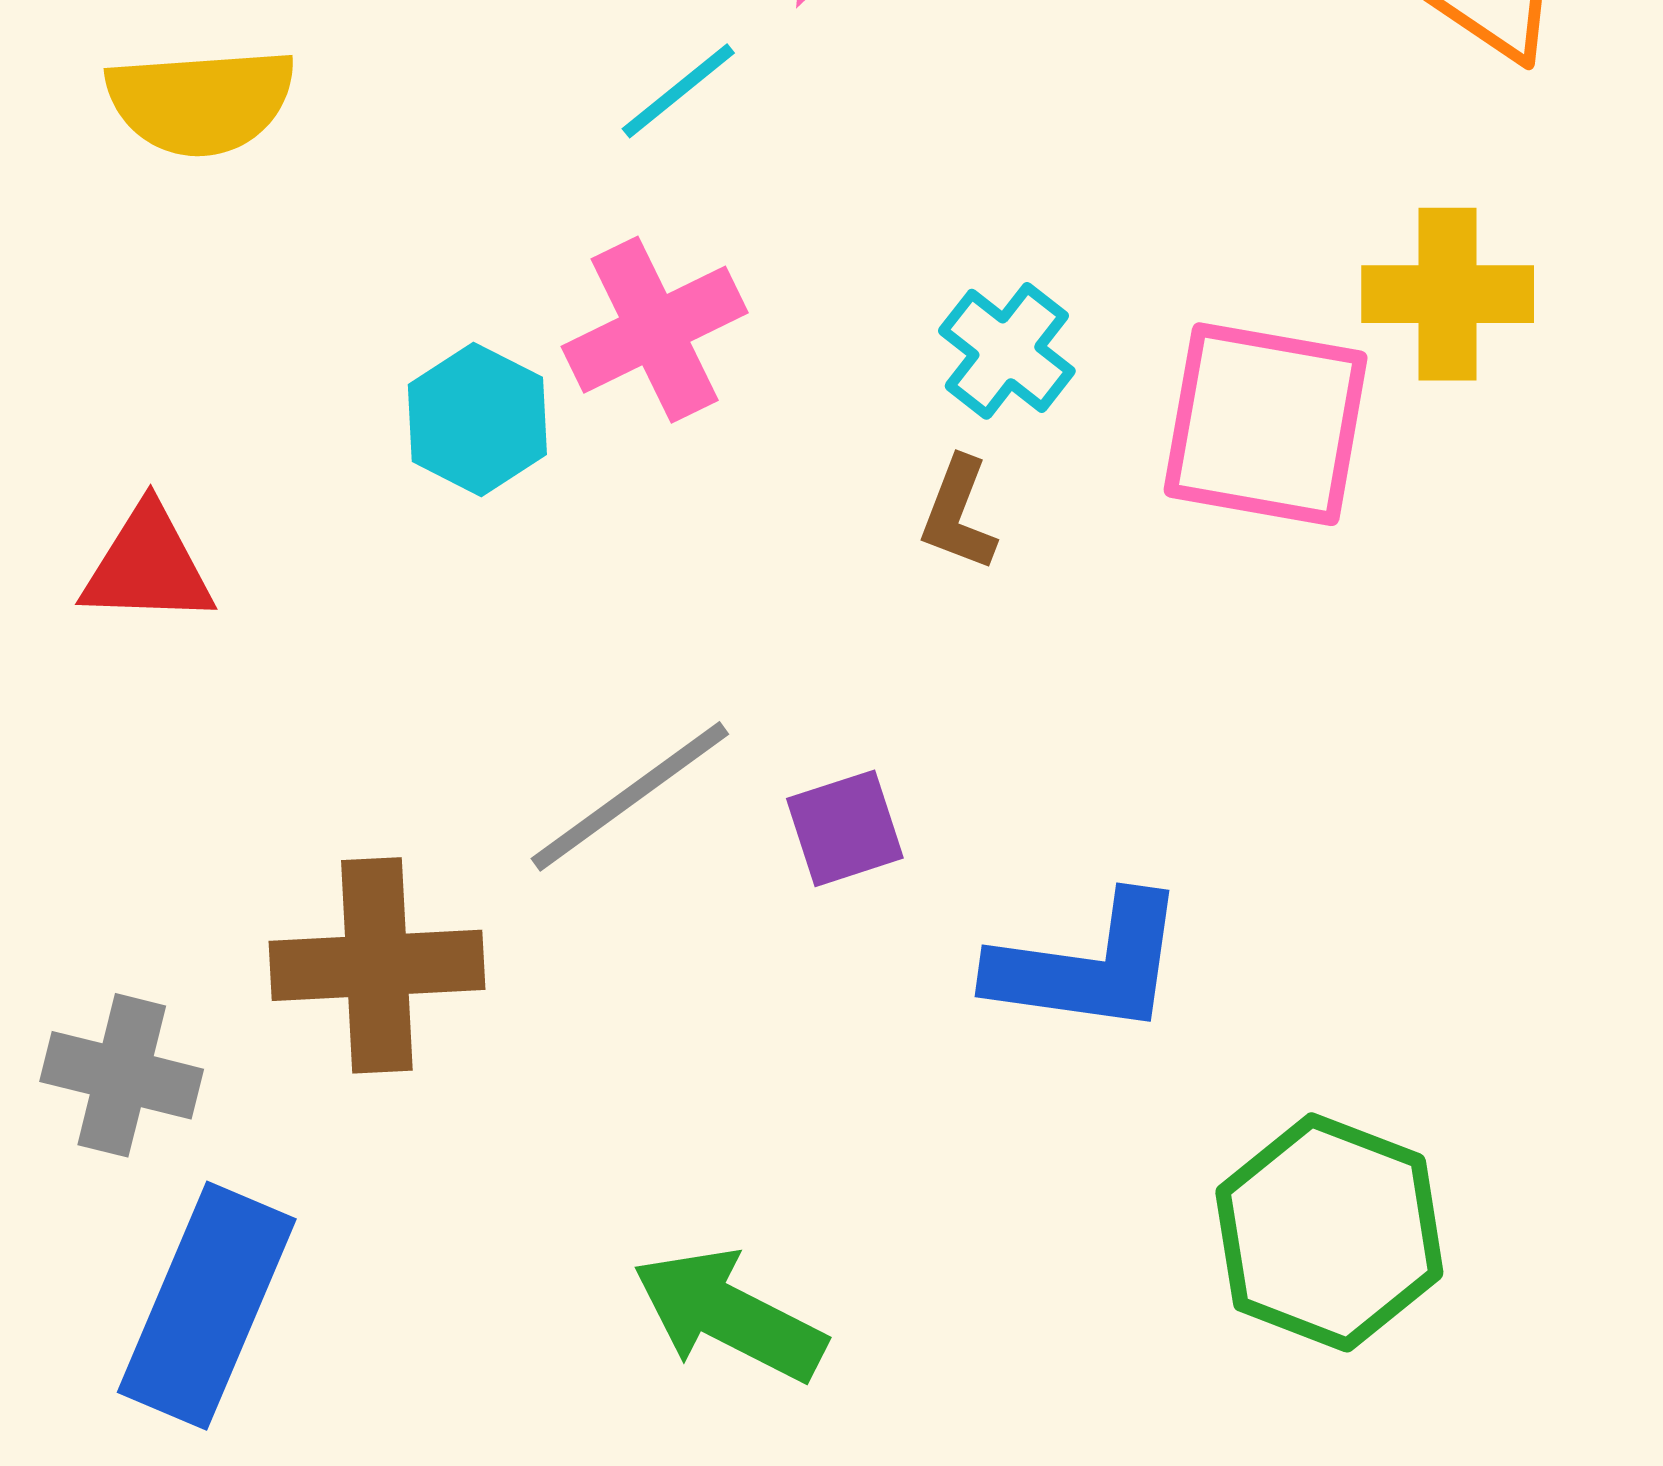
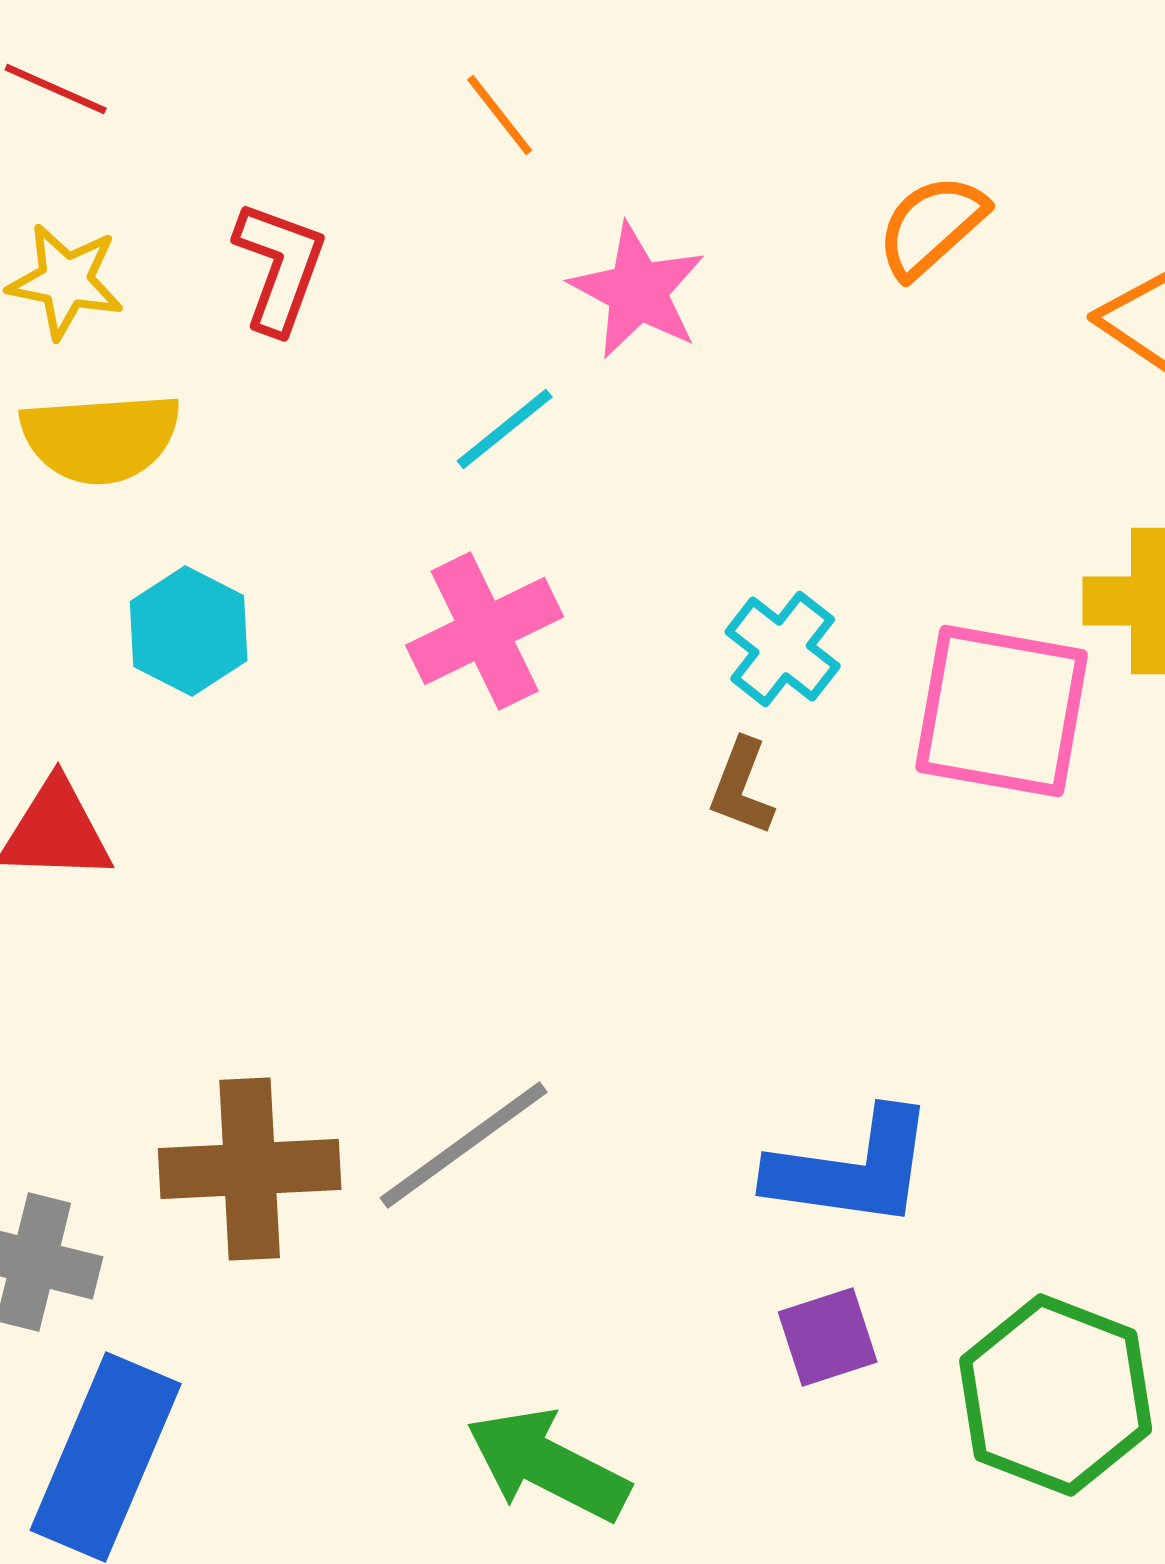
cyan hexagon: (477, 419) -> (189, 631), moved
gray line: (630, 796) -> (464, 1145), moved
purple square: (845, 828) -> (828, 1337), moved

